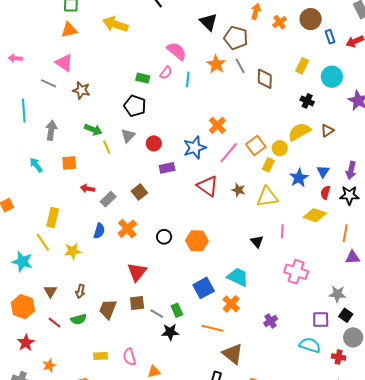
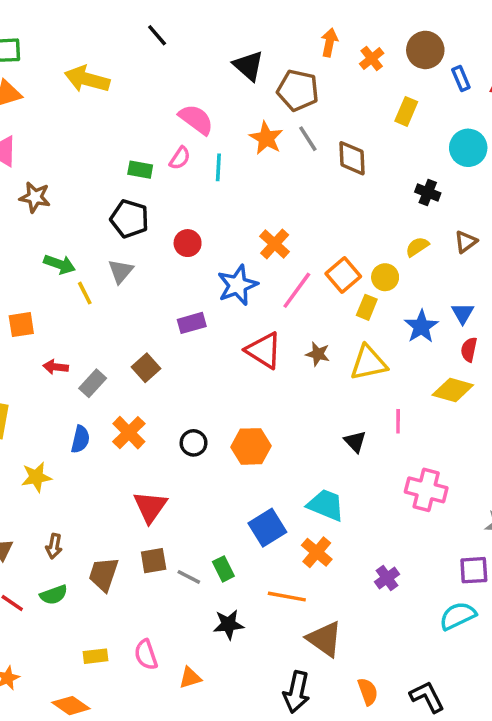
yellow rectangle: (302, 66) -> (406, 111), moved
yellow semicircle: (299, 132) -> (417, 247), size x0.6
red circle: (154, 143) -> (188, 243), moved
black star: (170, 332) -> (228, 624), moved
cyan semicircle: (310, 345) -> (458, 616), turned -40

